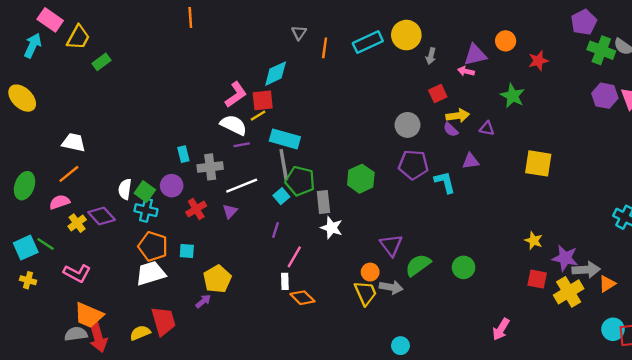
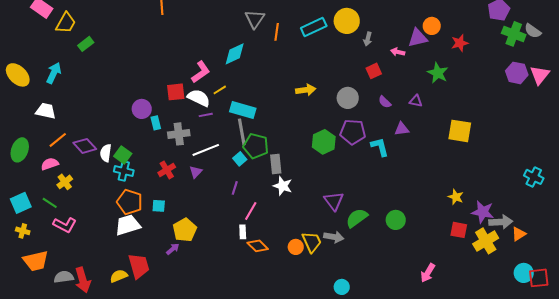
gray triangle: (299, 33) -> (255, 19), size x1.5
cyan arrow: (33, 46) -> (54, 73), moved
purple triangle: (475, 55) -> (418, 38), moved
red square: (263, 100) -> (176, 92), moved
yellow arrow: (458, 116) -> (306, 90), moved
white trapezoid: (74, 142) -> (46, 111), moved
green hexagon: (361, 179) -> (324, 142), moved
purple circle: (172, 186) -> (142, 109), moved
purple diamond: (102, 216) -> (85, 146), moved
green line: (46, 244) -> (50, 203), moved
orange circle: (370, 272) -> (296, 247), moved
orange trapezoid: (89, 315) -> (36, 261), moved, turned -36

